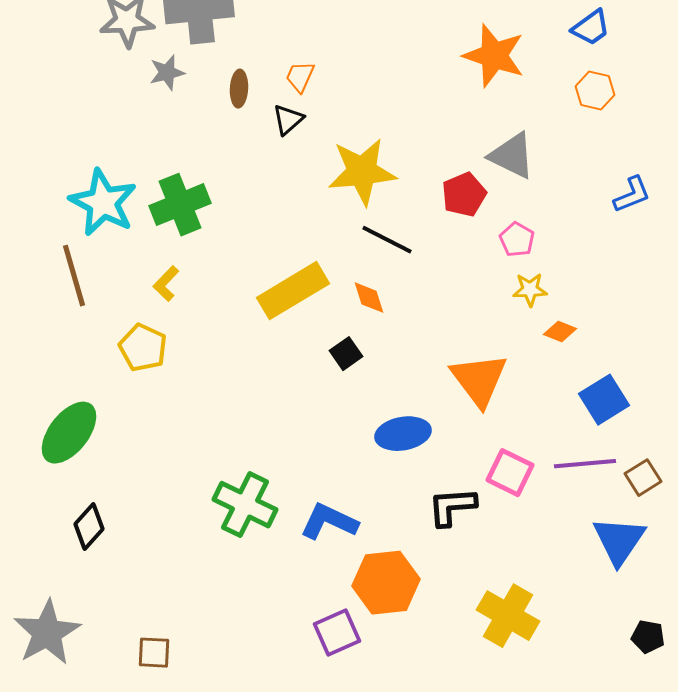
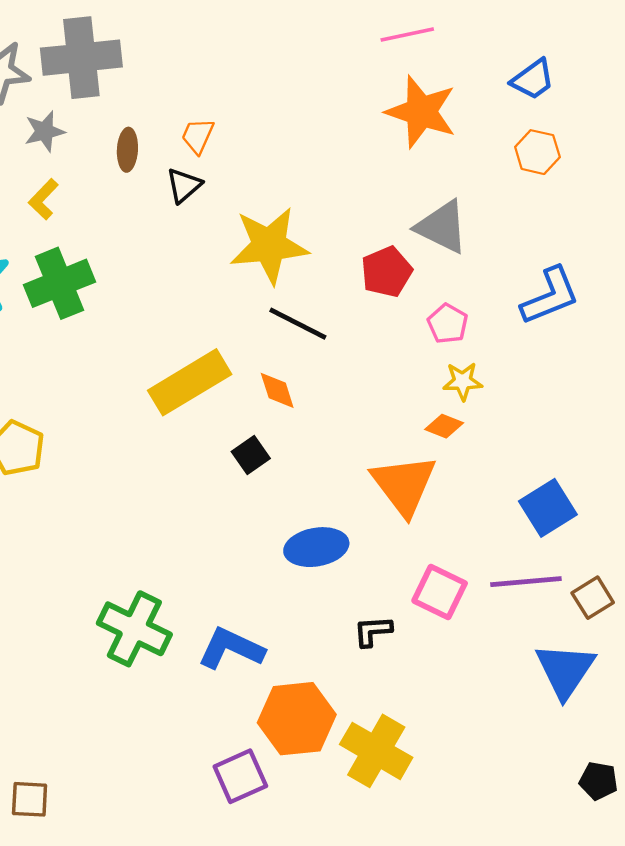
blue L-shape: (632, 195) -> (550, 296), moved, size x1.4
yellow L-shape: (166, 284) -> (43, 199), moved
orange diamond: (560, 332) -> (444, 426), moved
black L-shape: (452, 507) -> (373, 631), size x0.7
yellow cross: (508, 616) -> (376, 751), moved

